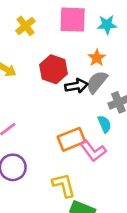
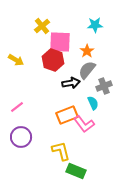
pink square: (73, 20) -> (60, 42), moved
yellow cross: (25, 26) -> (42, 26), moved
black arrow: (76, 86) -> (71, 83), moved

